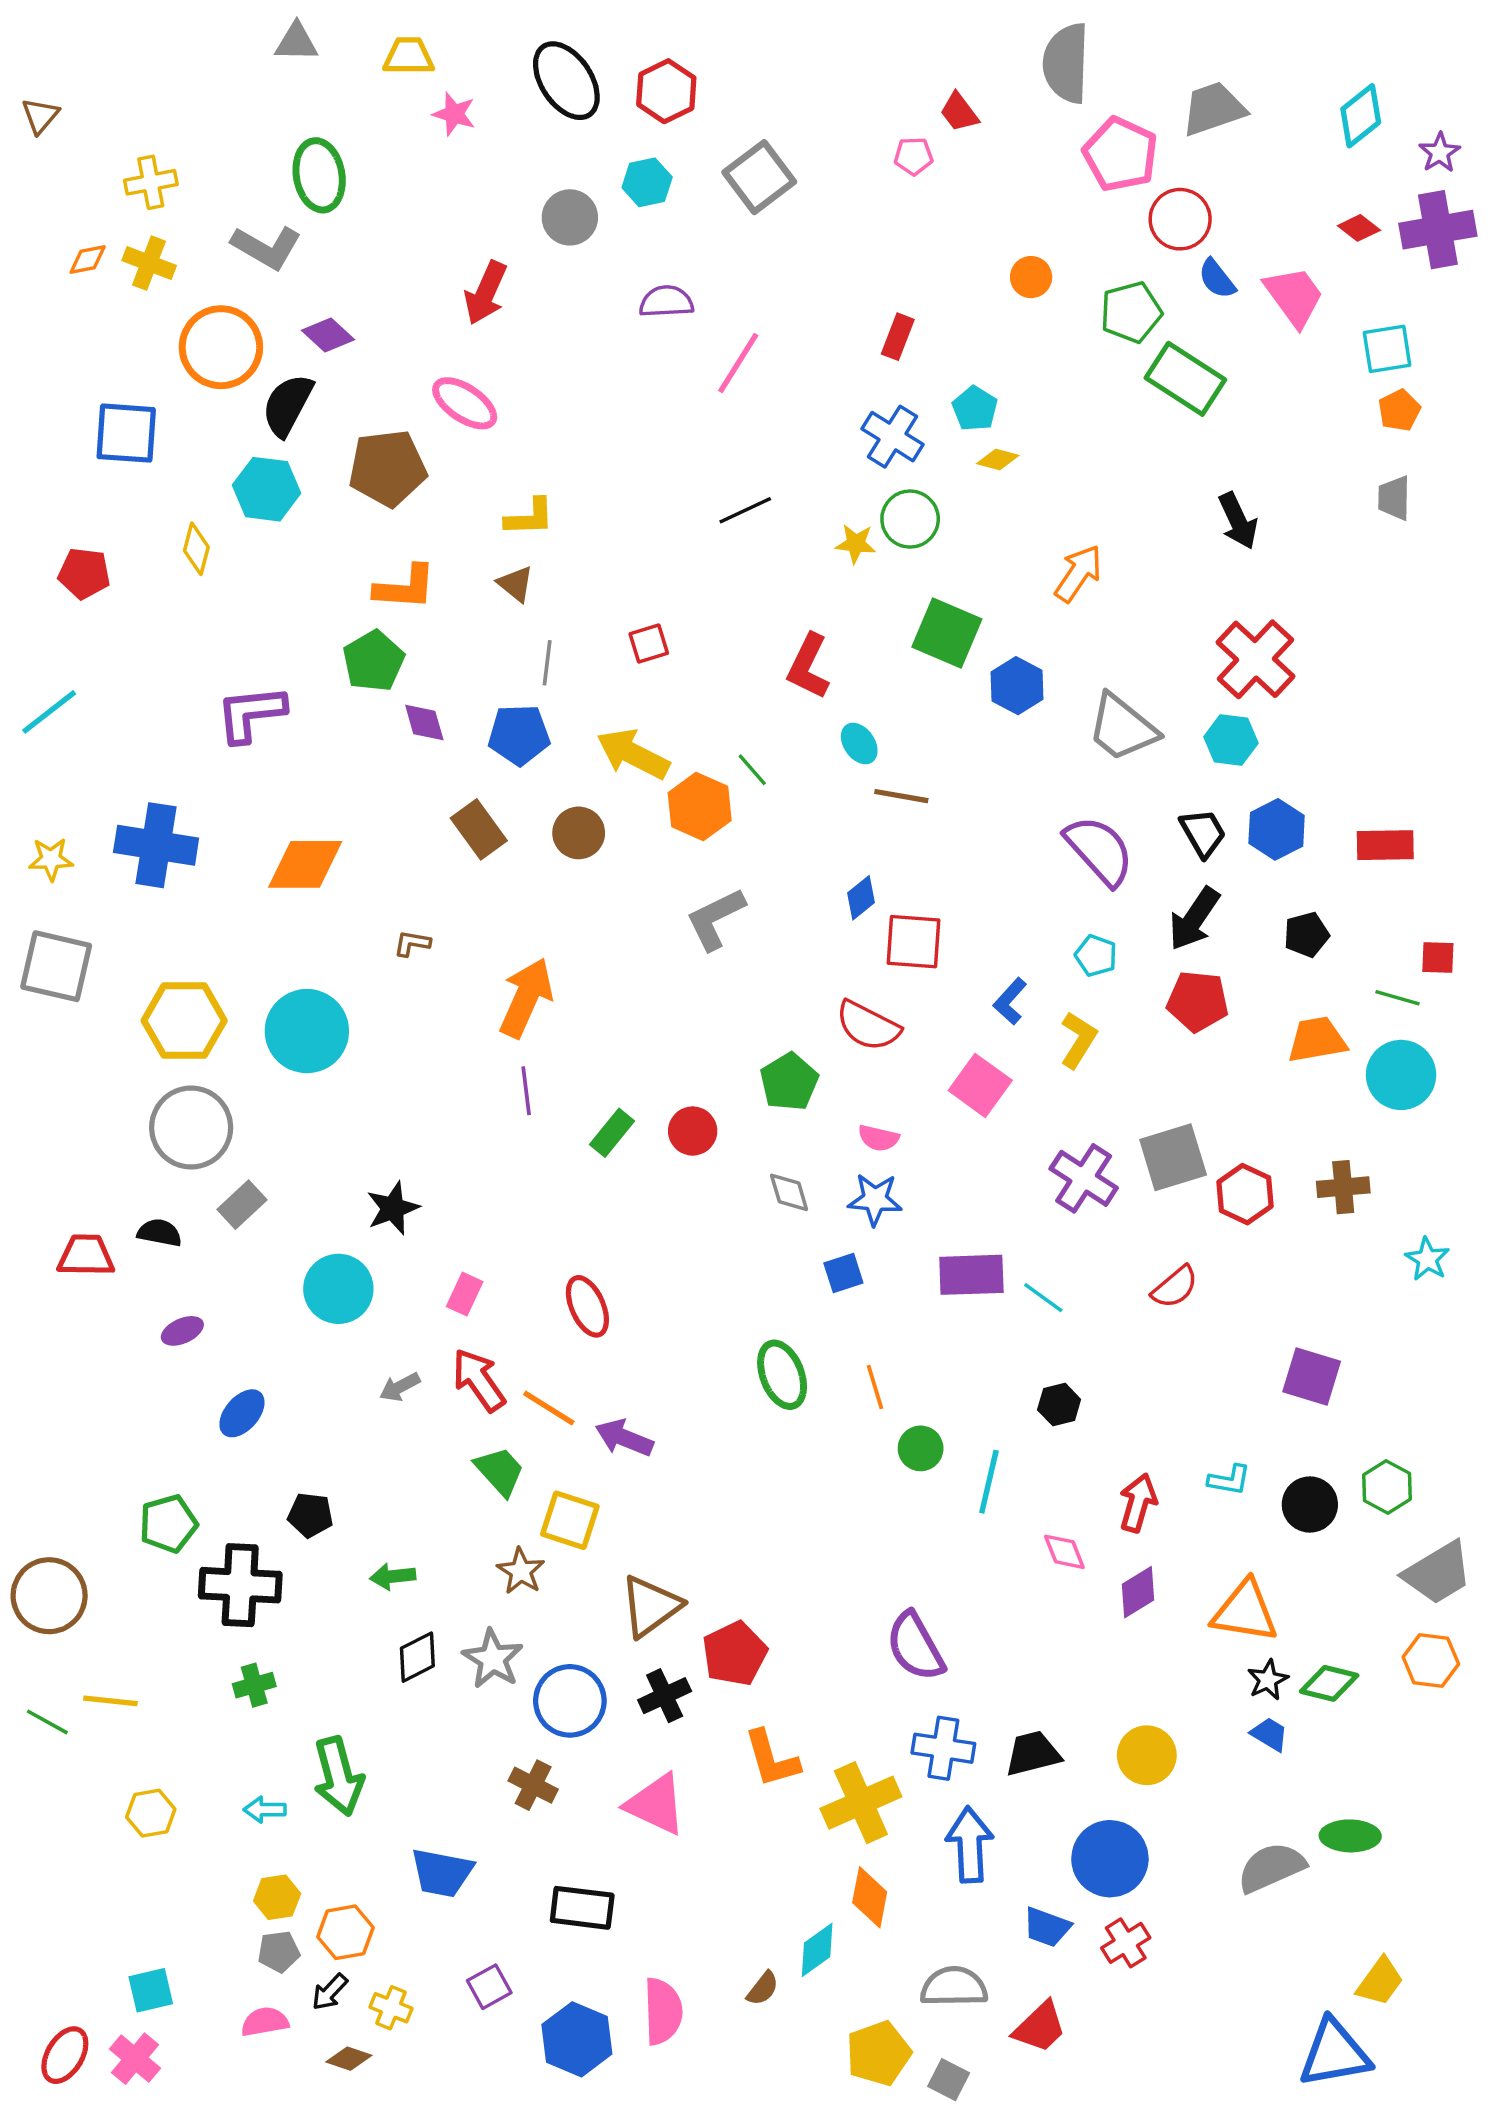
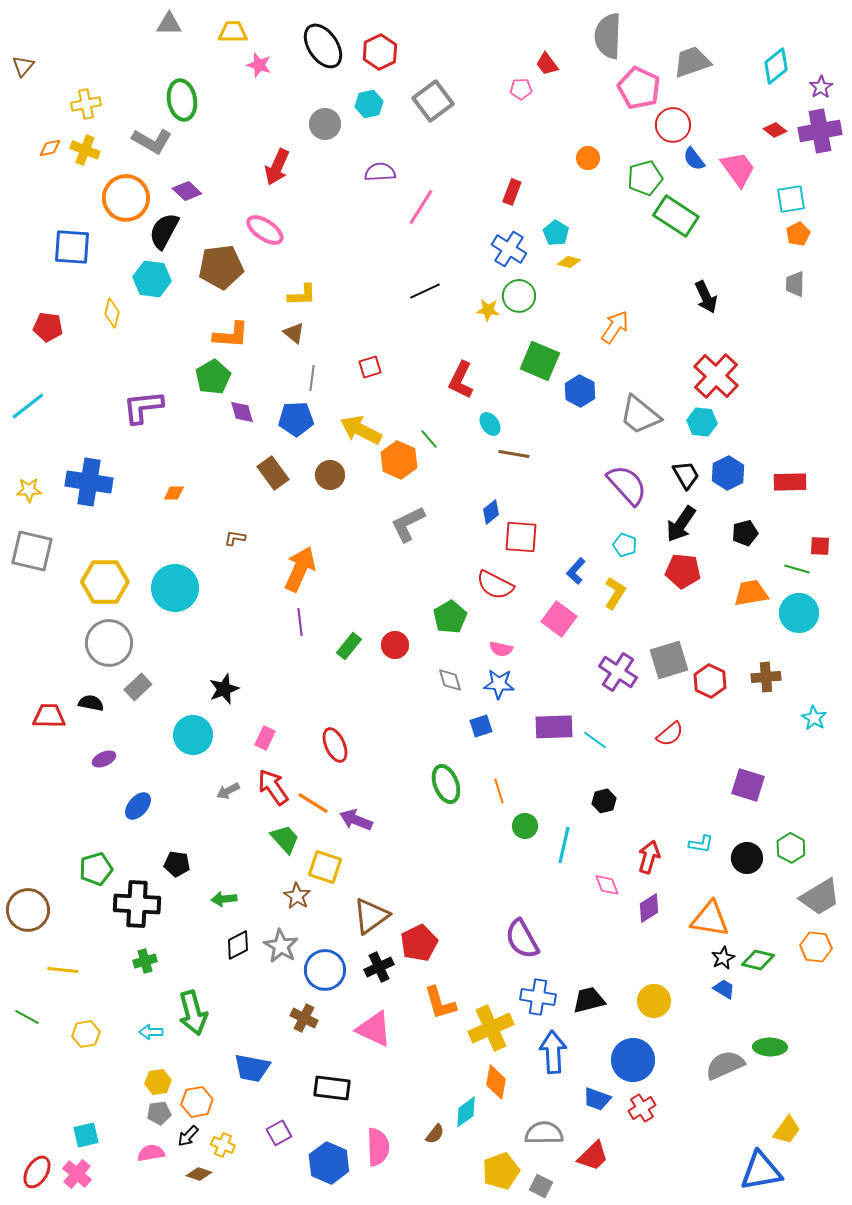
orange diamond: (305, 864) -> (174, 493), size x0.5
green line: (47, 1722) -> (27, 1017), moved

